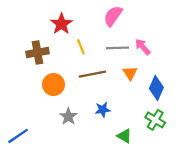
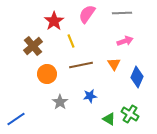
pink semicircle: (113, 16) -> (87, 14), moved
pink arrow: (143, 47) -> (125, 41), turned 112
gray line: (117, 48) -> (122, 13), moved
brown cross: (38, 53) -> (33, 46), turned -30
green cross: (155, 120) -> (130, 114), moved

